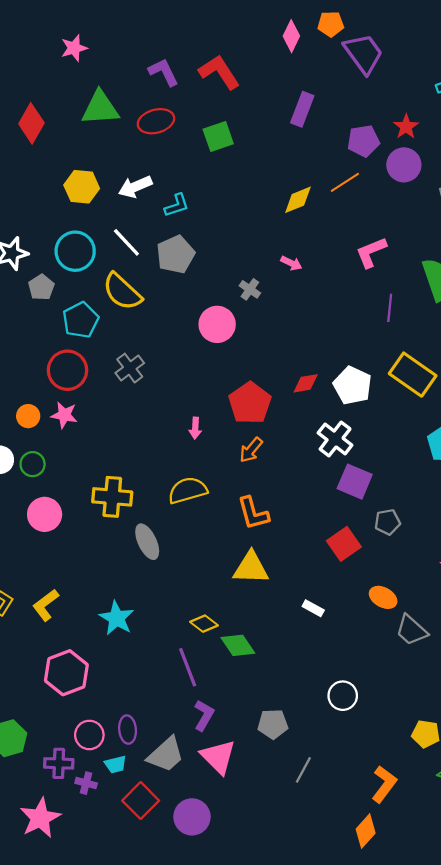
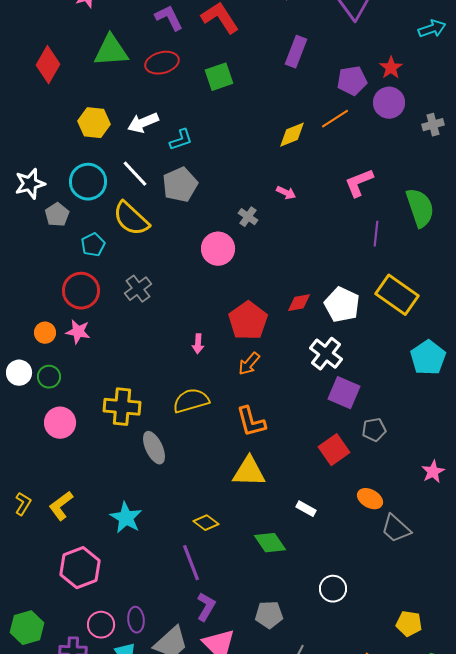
cyan pentagon: (81, 320) -> (93, 245), size x0.7
green diamond: (238, 645) -> (270, 543), moved

